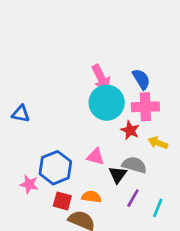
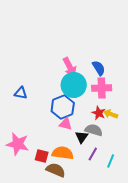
blue triangle: (21, 114) -> (21, 93), moved
red star: (130, 130) -> (99, 113), moved
blue hexagon: (55, 168) -> (63, 107), moved
pink star: (29, 184) -> (18, 144), size x1.6
orange semicircle: (91, 197) -> (63, 153), size x1.5

